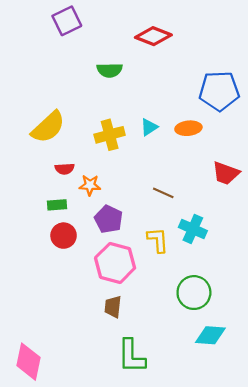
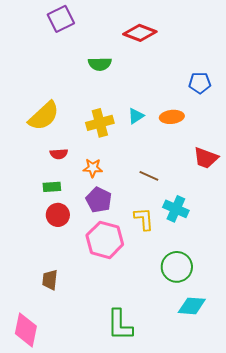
blue pentagon: (219, 91) -> (200, 83), size x0.6
orange star: (90, 185) -> (93, 168), moved
brown trapezoid: (113, 307) -> (50, 280), moved

